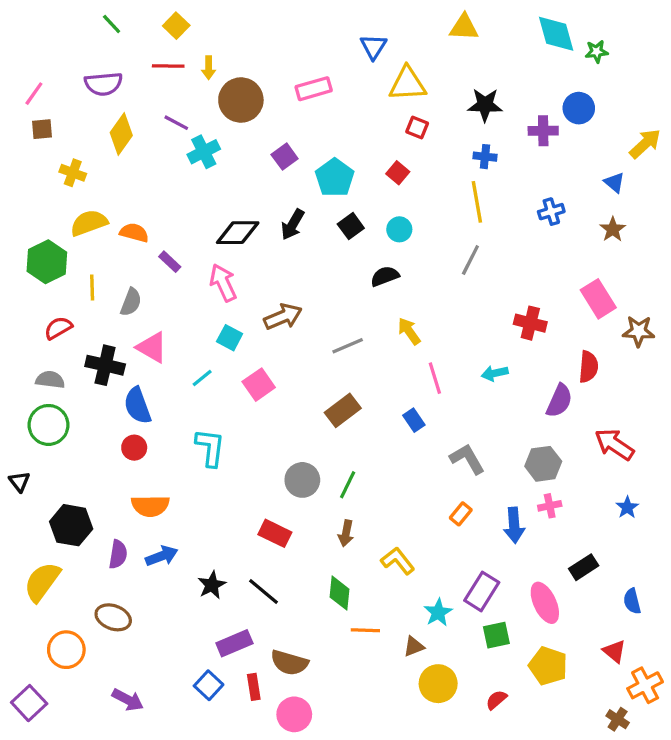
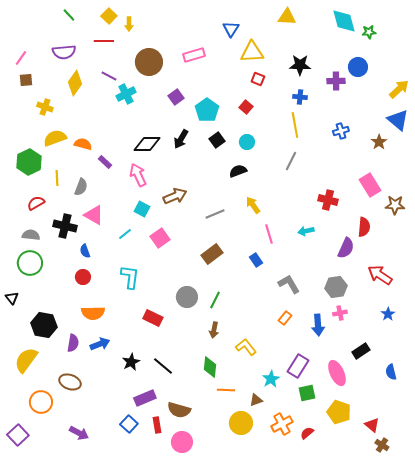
yellow arrow: (209, 68) -> (129, 24), moved
blue triangle: (614, 182) -> (398, 120), moved, size x1.6
blue semicircle: (137, 406) -> (85, 251), size x0.6
red rectangle: (275, 533) -> (153, 318), moved
red triangle: (614, 651) -> (372, 425), moved
yellow circle: (438, 684) -> (241, 423), moved
orange cross: (645, 685) -> (282, 424), moved

